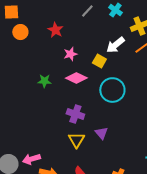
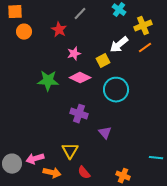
gray line: (87, 11) -> (80, 14), moved
yellow square: (99, 61) -> (103, 61), turned 32
green star: (44, 81) -> (48, 81), size x1.5
yellow triangle: (76, 140) -> (70, 151), moved

